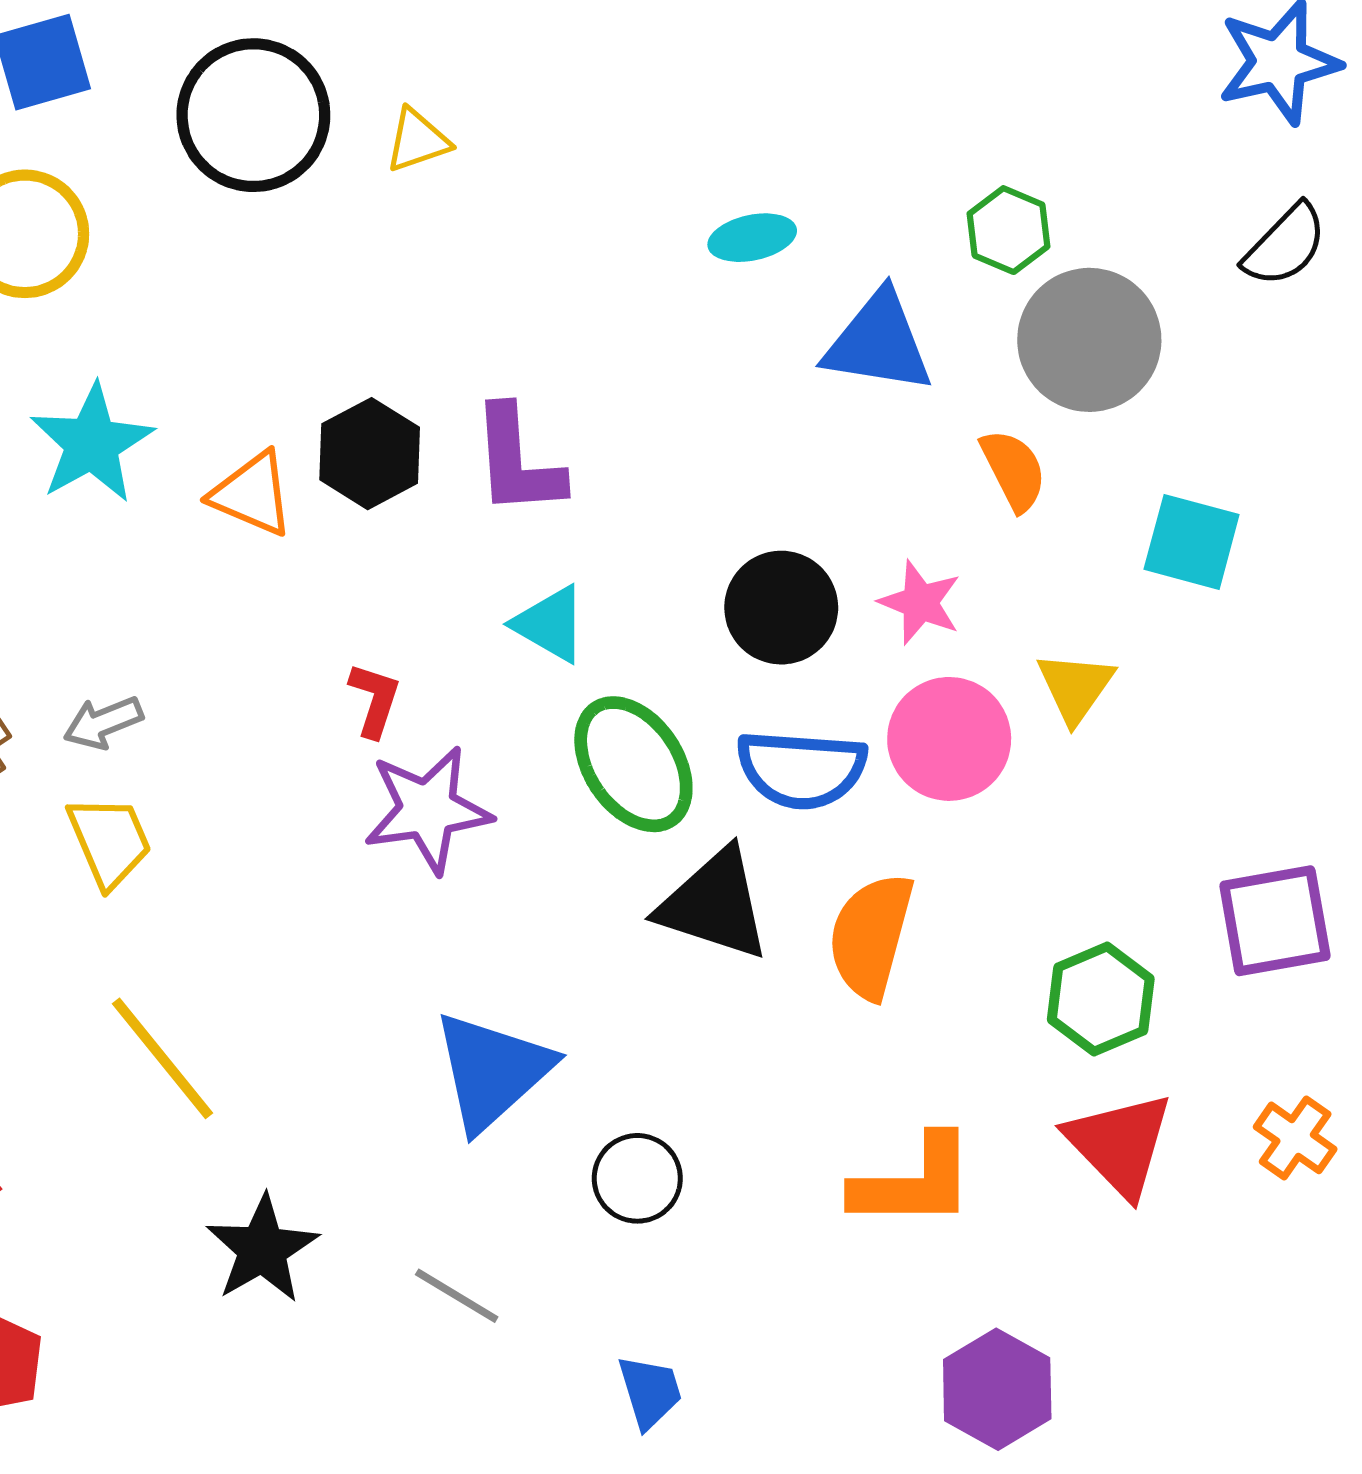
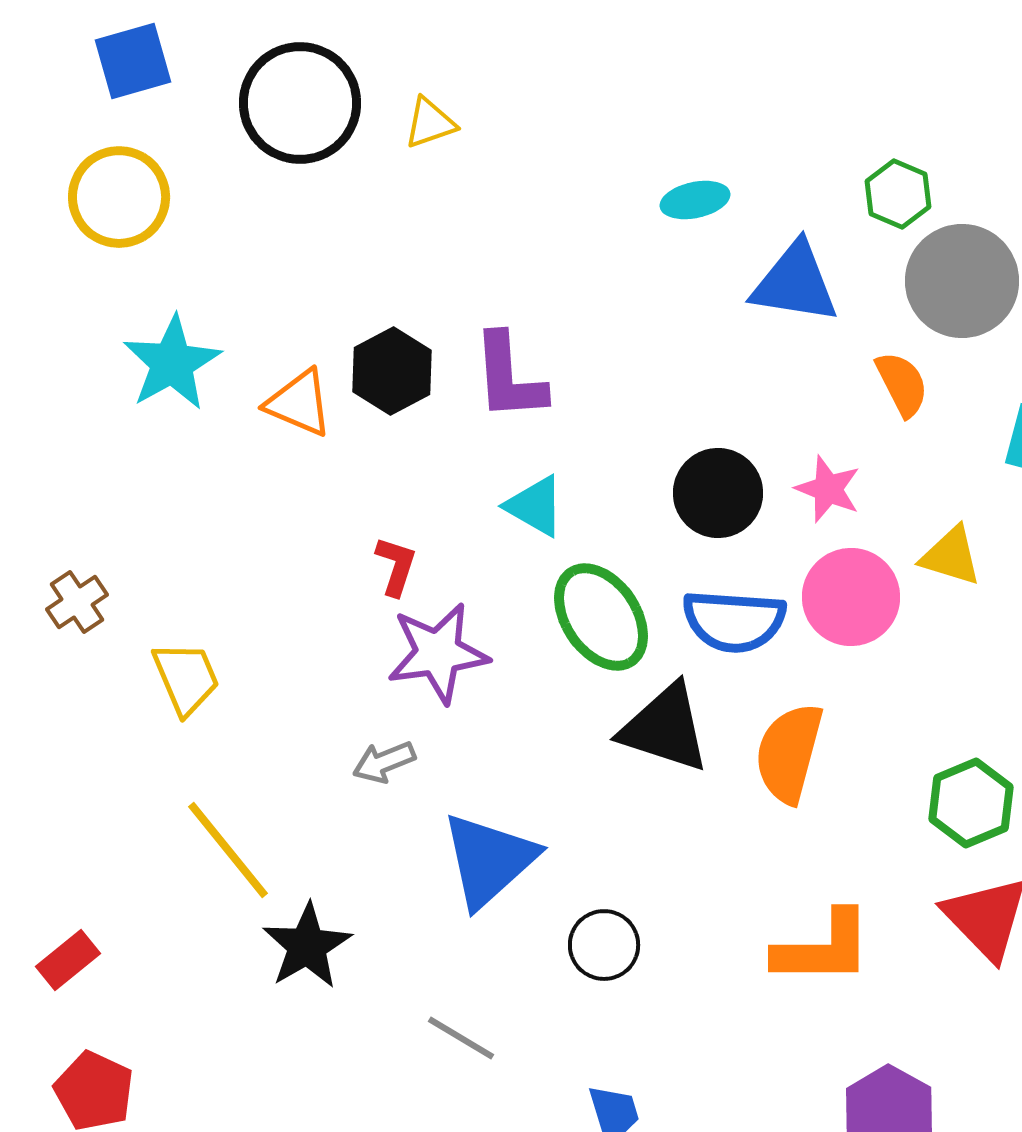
yellow triangle: (1075, 687) -> (951, 556), turned -48
gray arrow: (103, 723) -> (384, 762), moved
black star: (262, 1249) -> (307, 946), moved

